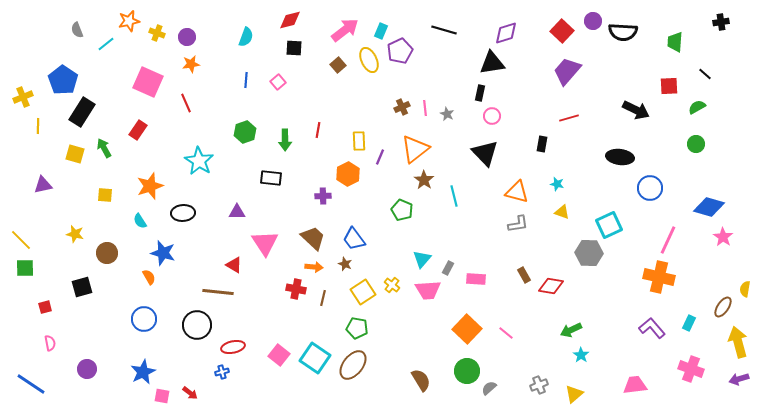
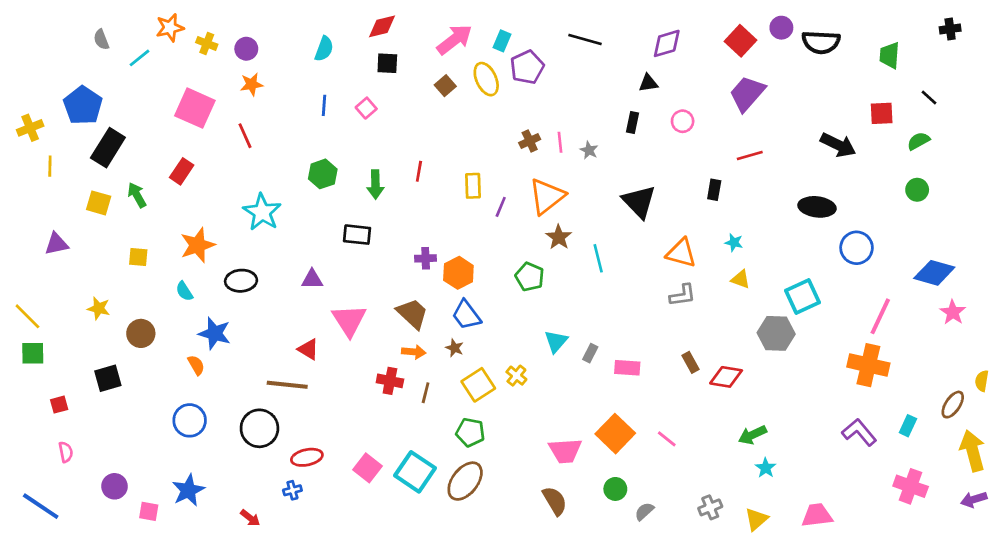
black triangle: (492, 63) -> (648, 83), size x0.6
pink circle: (492, 116) -> (683, 121), moved
orange hexagon: (348, 174) -> (458, 273), moved
pink trapezoid: (428, 290) -> (565, 451), moved
green circle: (467, 371) -> (615, 489), size x0.7
pink trapezoid: (635, 385) -> (817, 515), moved
pink square: (162, 396) -> (149, 511), moved

